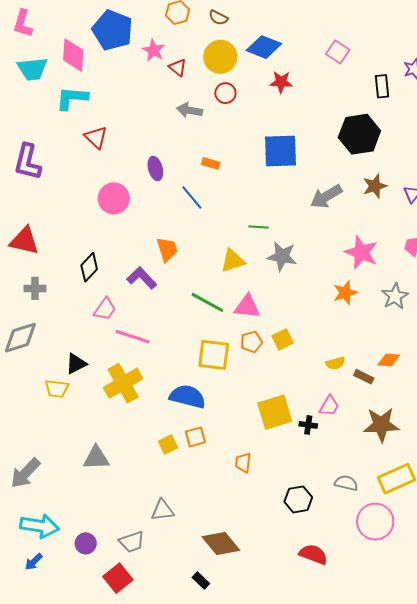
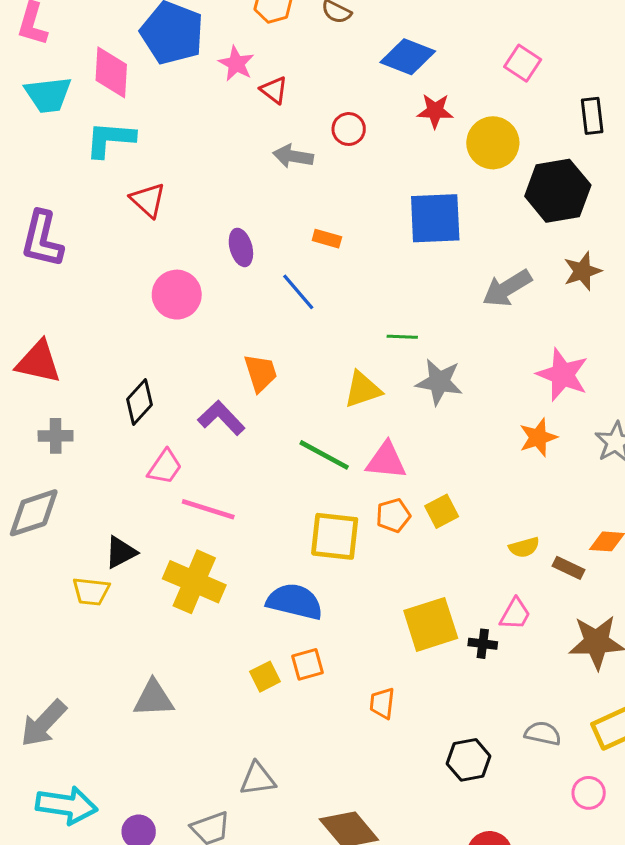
yellow circle: (220, 57) -> (493, 143), moved
yellow cross: (123, 383) -> (194, 582), turned -36
pink circle: (375, 522) -> (589, 793), size x0.6

